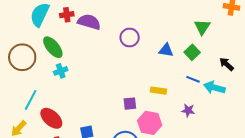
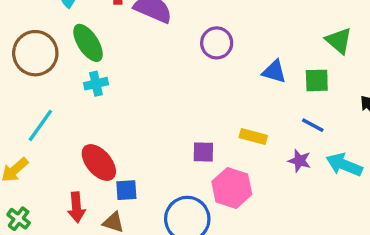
green triangle: (202, 27) -> (339, 41), turned -30
green square: (192, 52) -> (317, 80), turned 35
cyan arrow: (214, 88) -> (344, 165), moved
purple star: (188, 111) -> (299, 161), moved
red ellipse: (51, 118) -> (99, 162), moved

